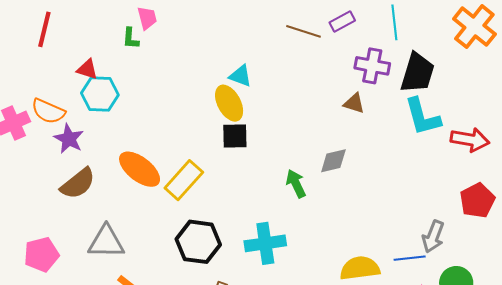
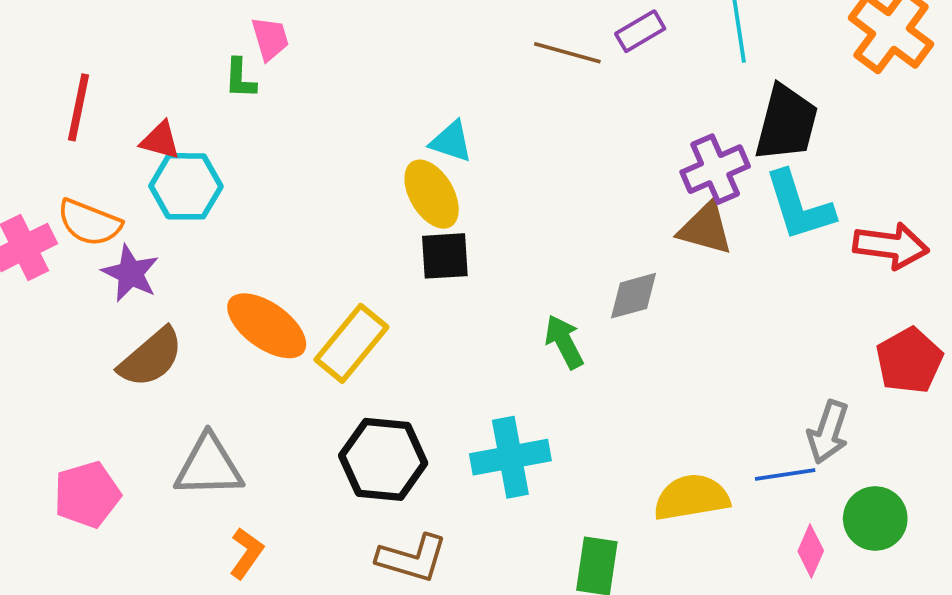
red line: (44, 29) -> (79, 107), moved
purple cross: (372, 66) -> (715, 169), moved, turned -32
brown triangle: (354, 103) -> (705, 229), moved, size x1.4

